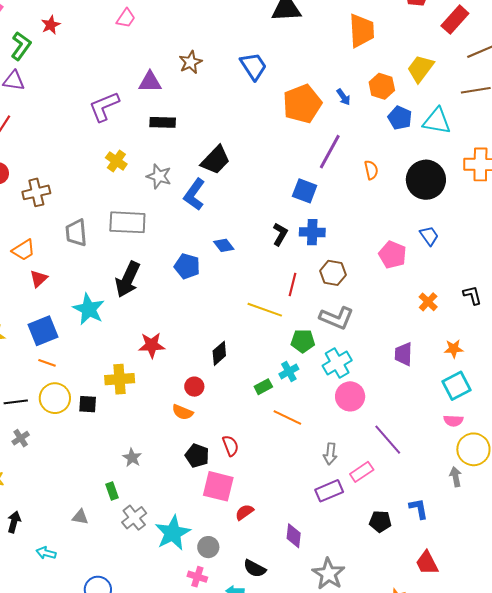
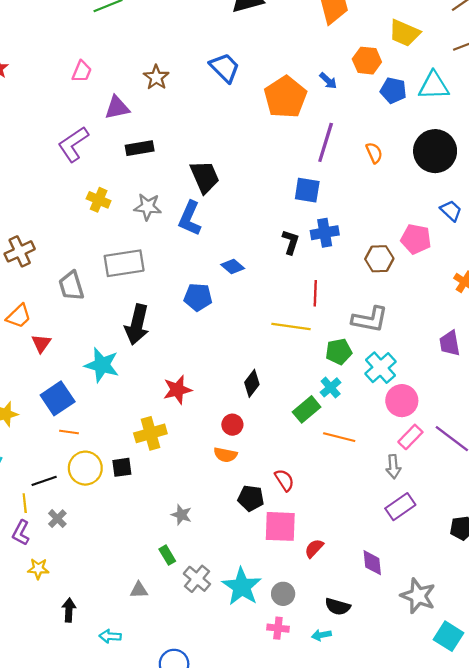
pink trapezoid: (126, 18) -> (82, 71), moved
yellow trapezoid: (420, 68) -> (404, 33), turned -92
black trapezoid: (215, 160) -> (205, 177), turned -56
brown hexagon: (333, 273) -> (379, 259), moved
green rectangle: (263, 387) -> (307, 409), size x1.4
pink rectangle: (362, 472) -> (410, 437), moved

